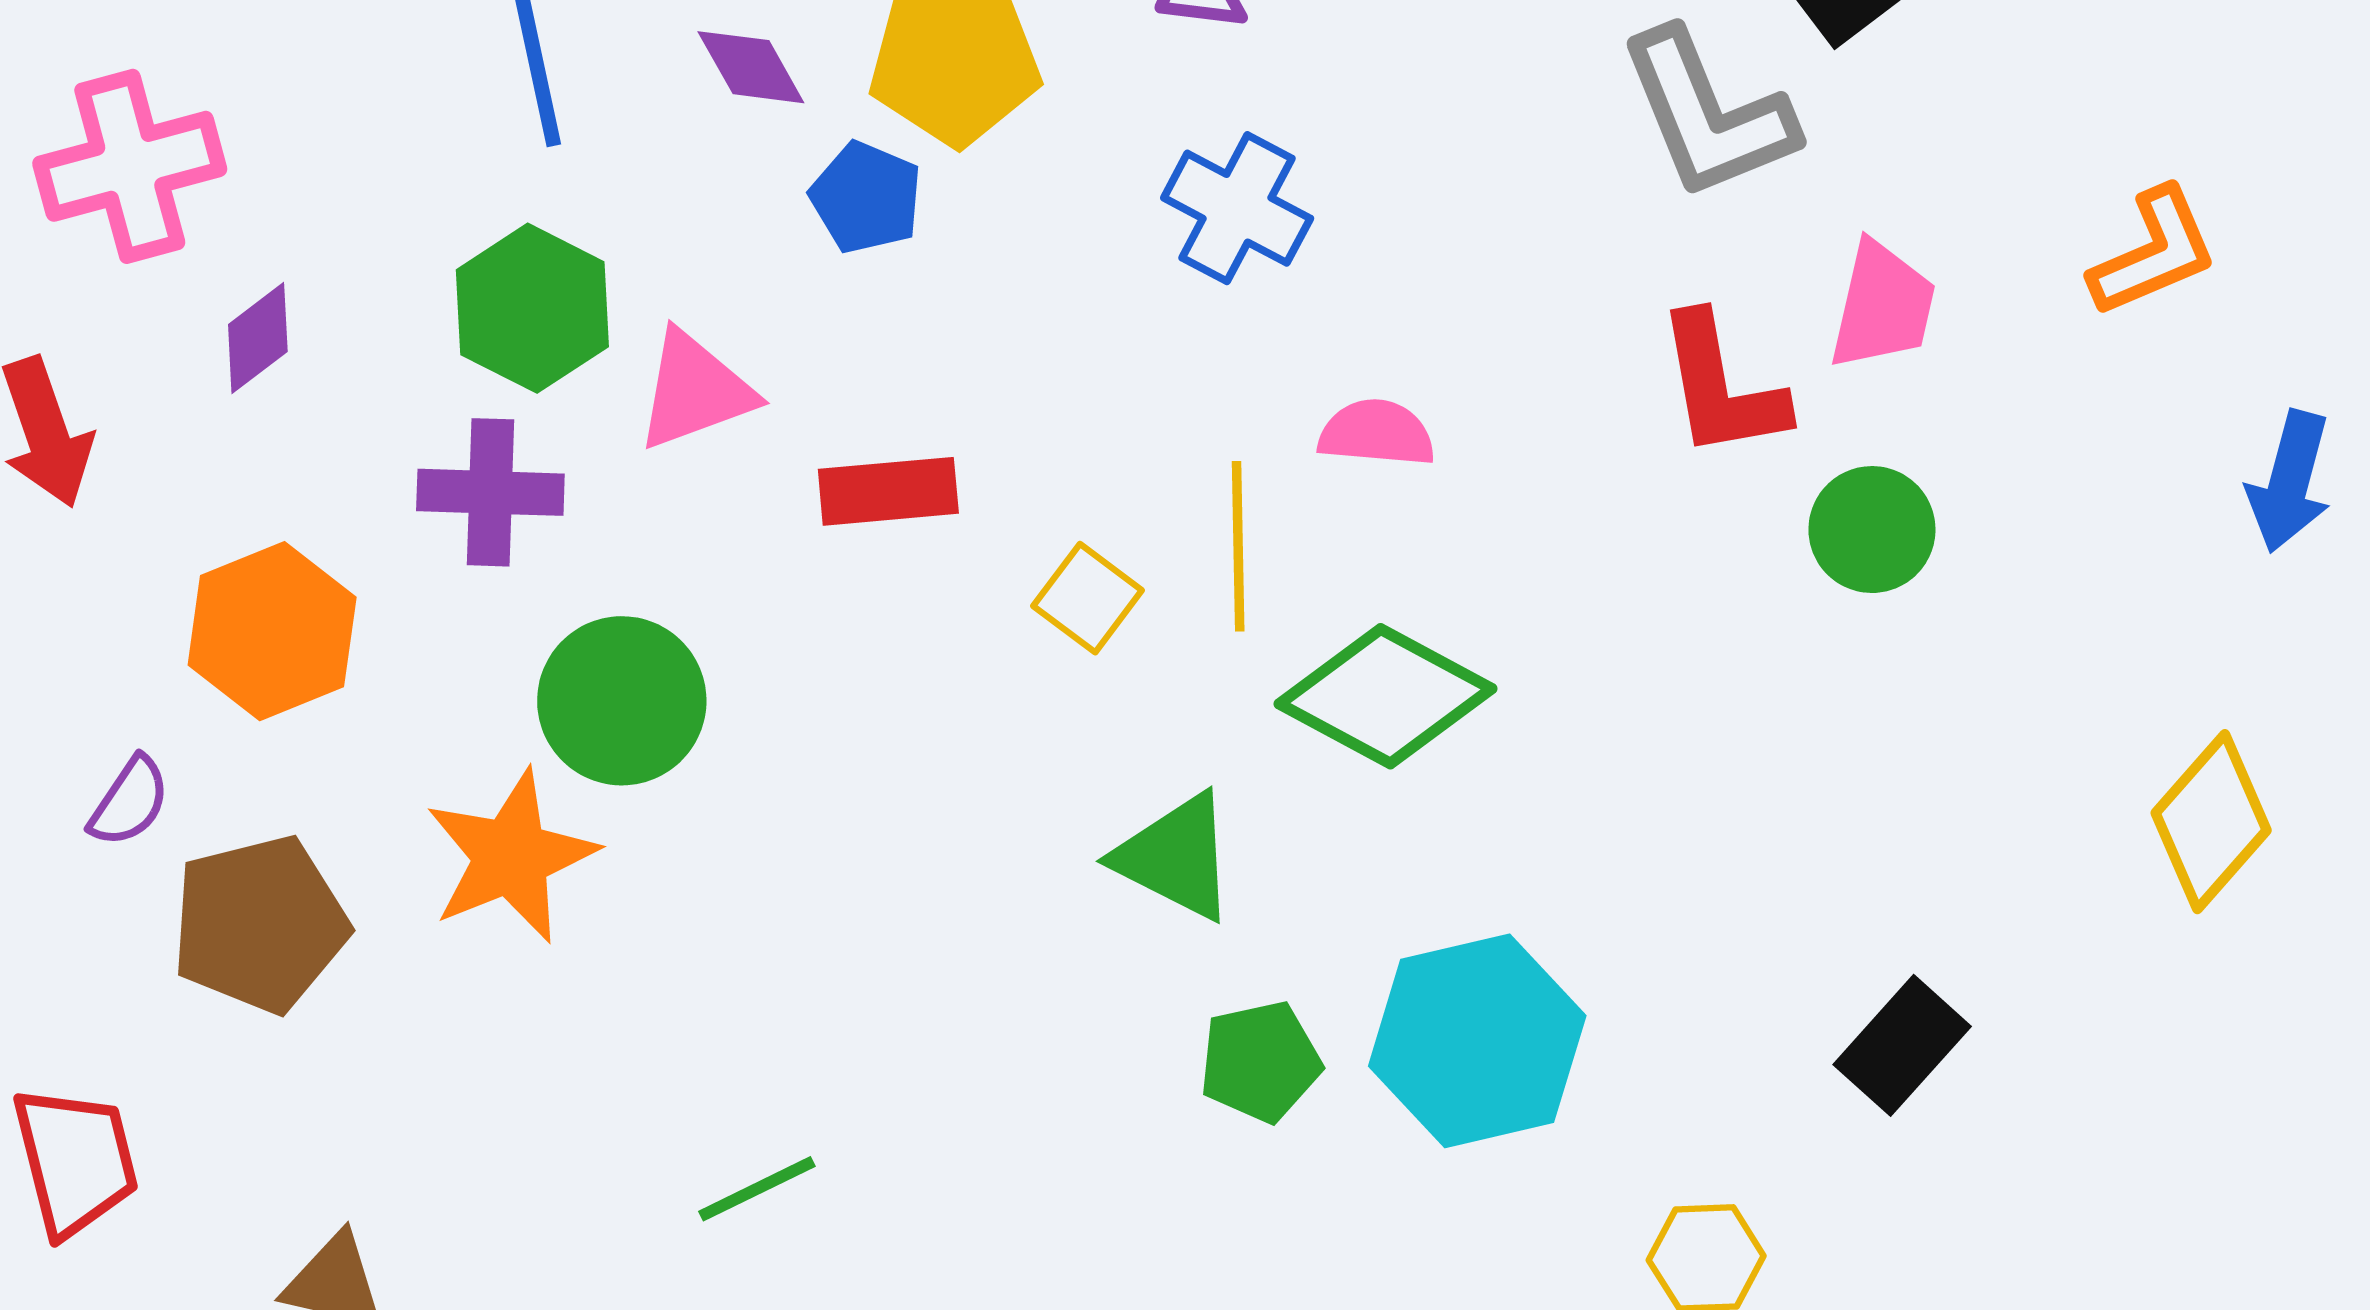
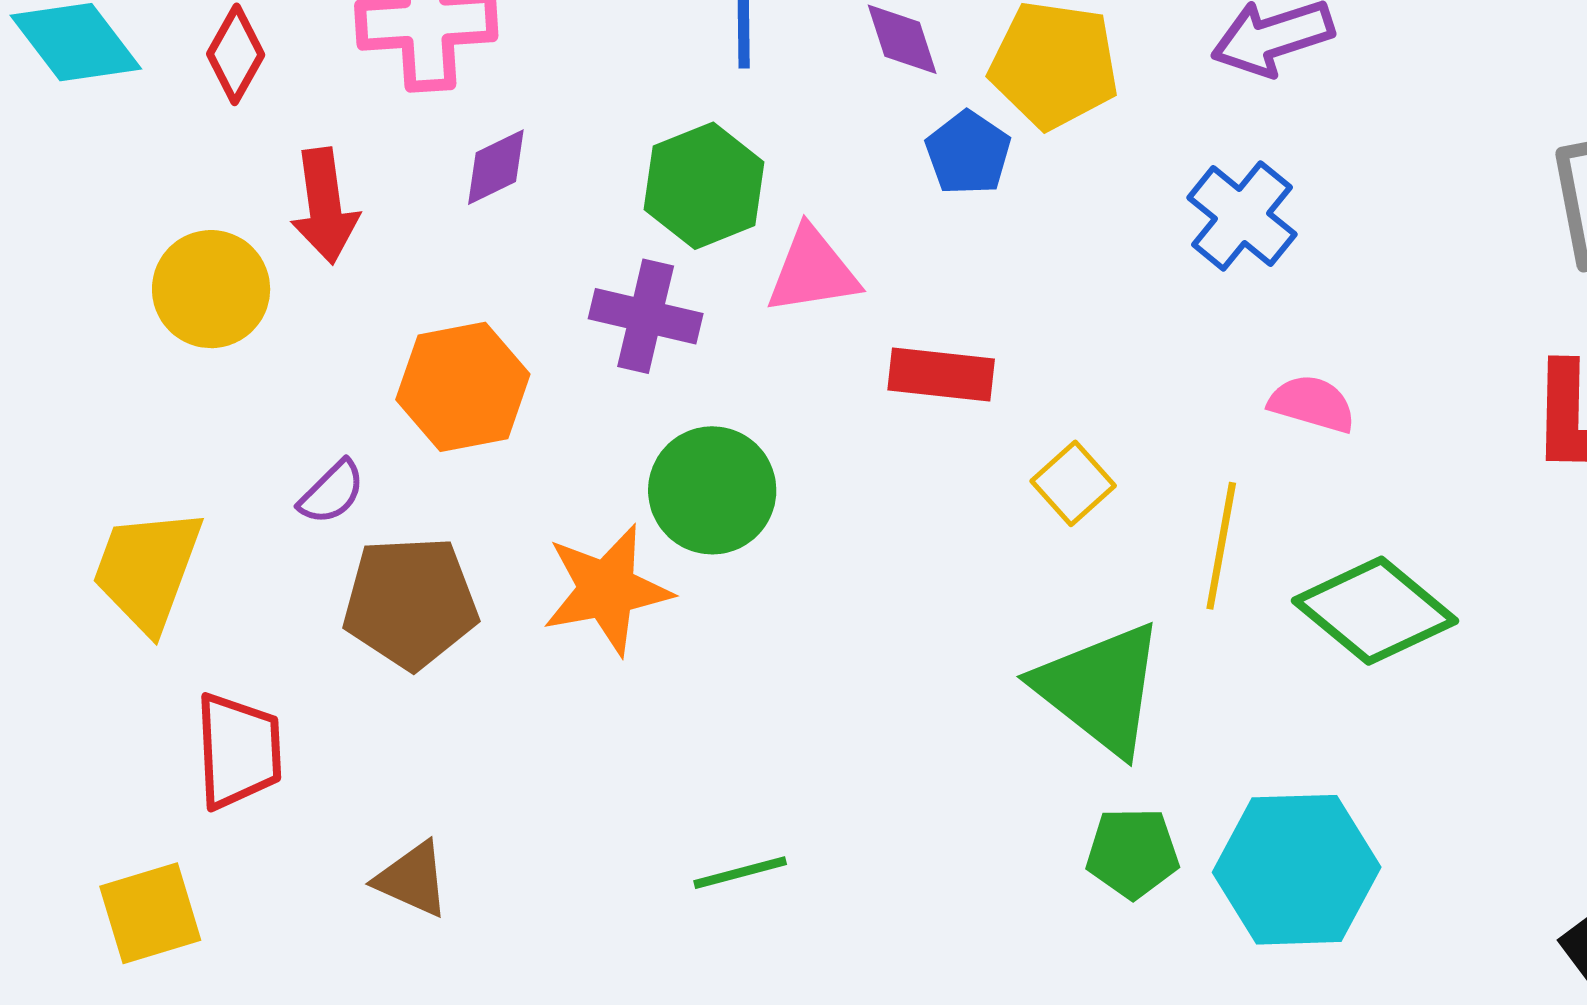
yellow line: (1238, 546) -> (1221, 546), moved
green diamond: (1385, 696) -> (1375, 611), moved
green triangle: (1176, 857) -> (1100, 688), size x1.4

